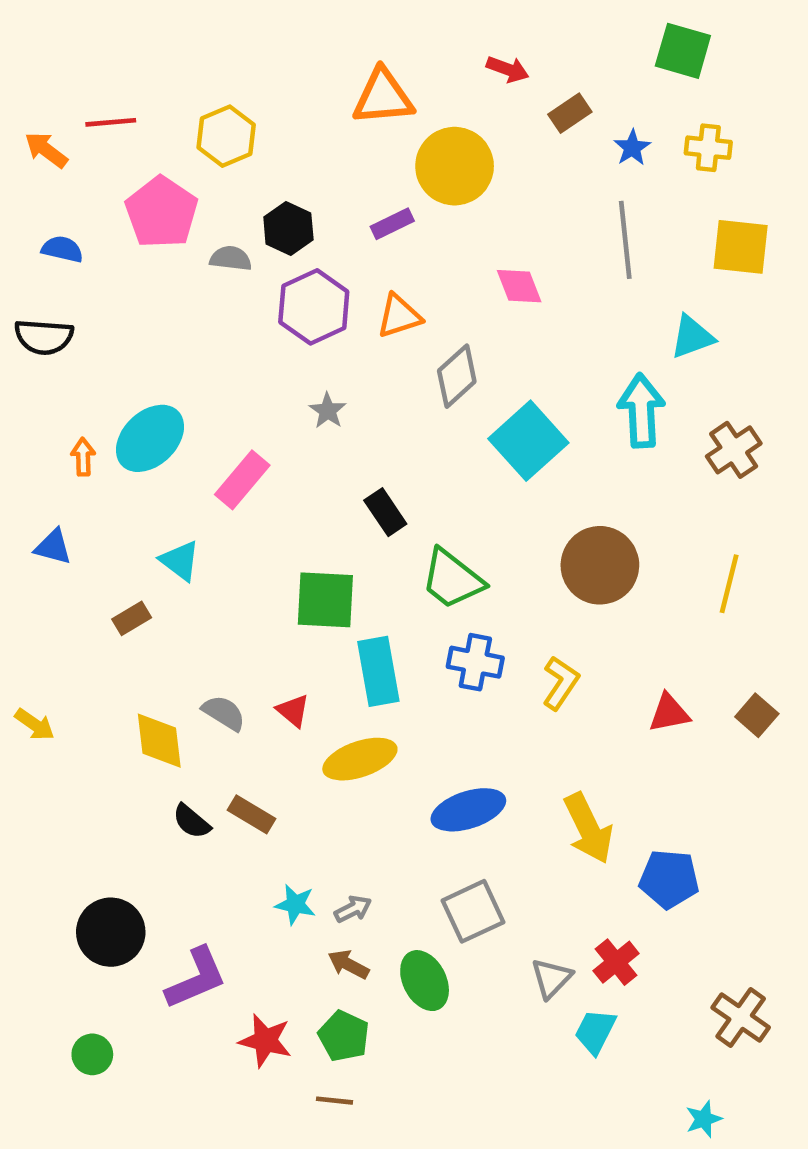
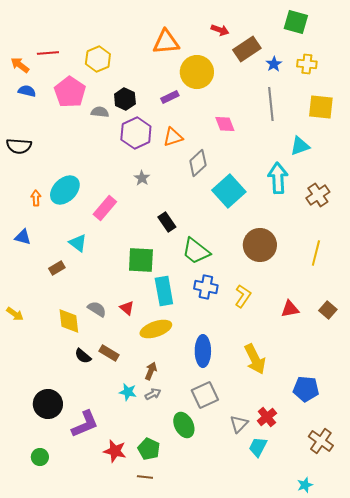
brown rectangle: (570, 113) -> (247, 49), size x1.5
blue semicircle: (62, 249) -> (27, 91), moved
blue ellipse: (468, 810) -> (203, 351), turned -72
blue pentagon: (669, 879) -> (306, 389), moved
brown arrow: (348, 964) -> (151, 371), moved, turned 84

